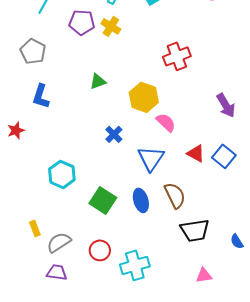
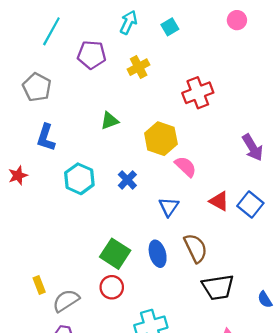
yellow cross: (111, 26) -> (139, 67), moved, turned 30
blue triangle: (151, 158) -> (169, 207), size x0.7
cyan hexagon: (62, 174) -> (79, 179), moved
red circle: (100, 250) -> (112, 287), moved

